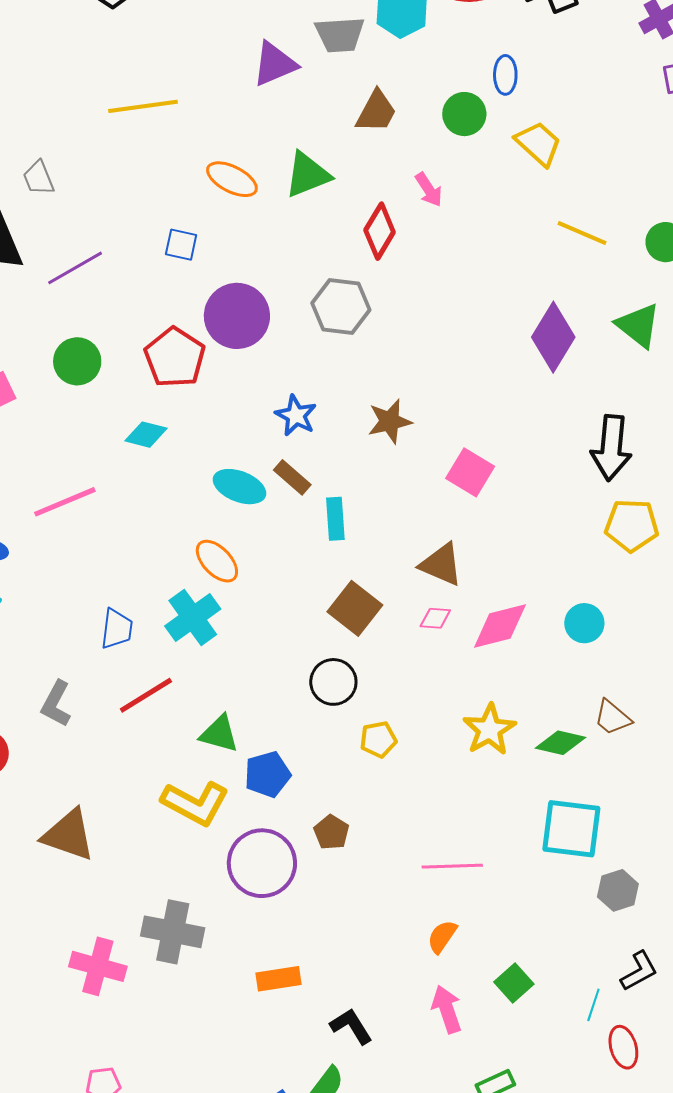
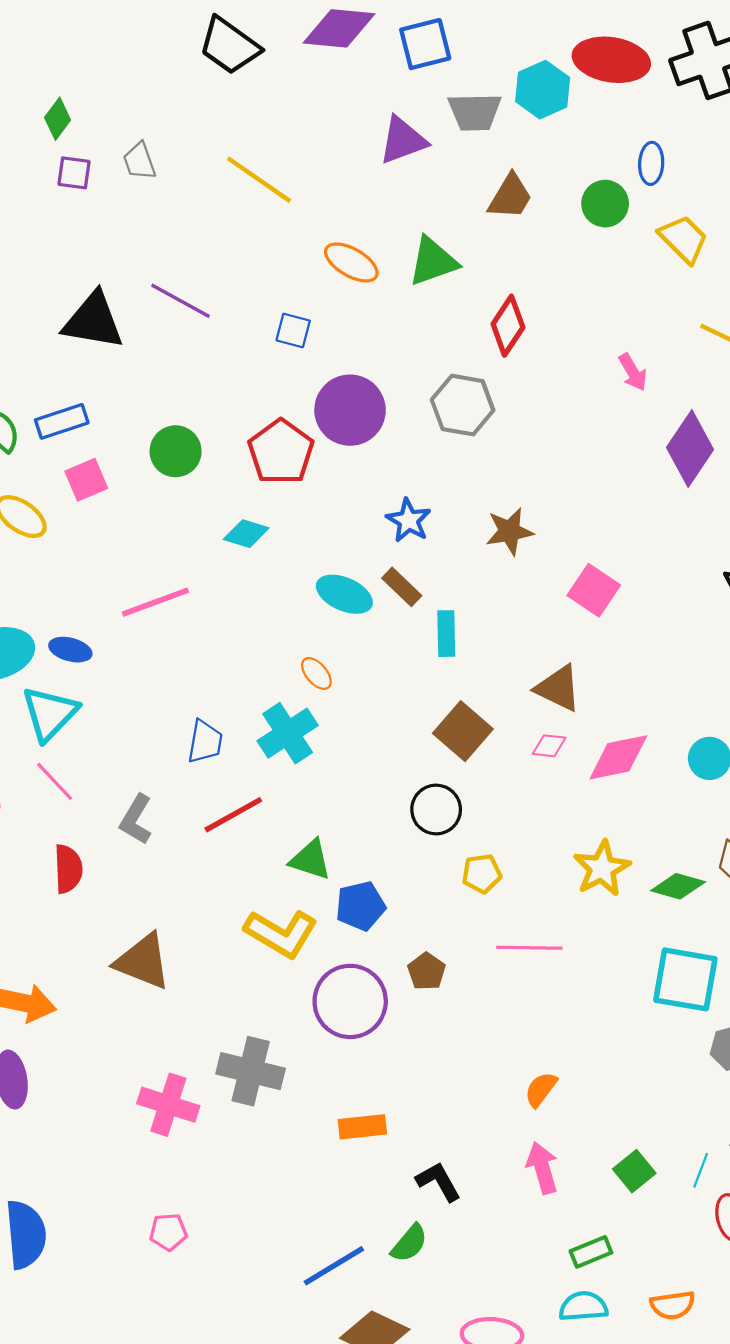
yellow line: (143, 106) -> (259, 180), turned 40
gray trapezoid: (39, 178) -> (139, 161), moved
pink arrow: (429, 190) -> (633, 372), moved
purple line: (75, 268) -> (180, 301), moved, turned 56
orange ellipse: (217, 561) -> (316, 674), size x0.7
pink line: (452, 866) -> (529, 948), moved
green square: (514, 983) -> (634, 1171), moved

